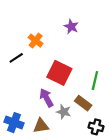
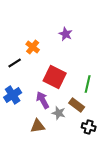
blue cross: (14, 123) -> (13, 95), moved, turned 36

